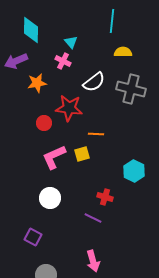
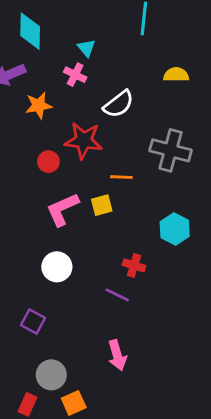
yellow semicircle: (123, 52) -> (176, 75), moved
gray cross: (131, 89) -> (171, 150), moved

